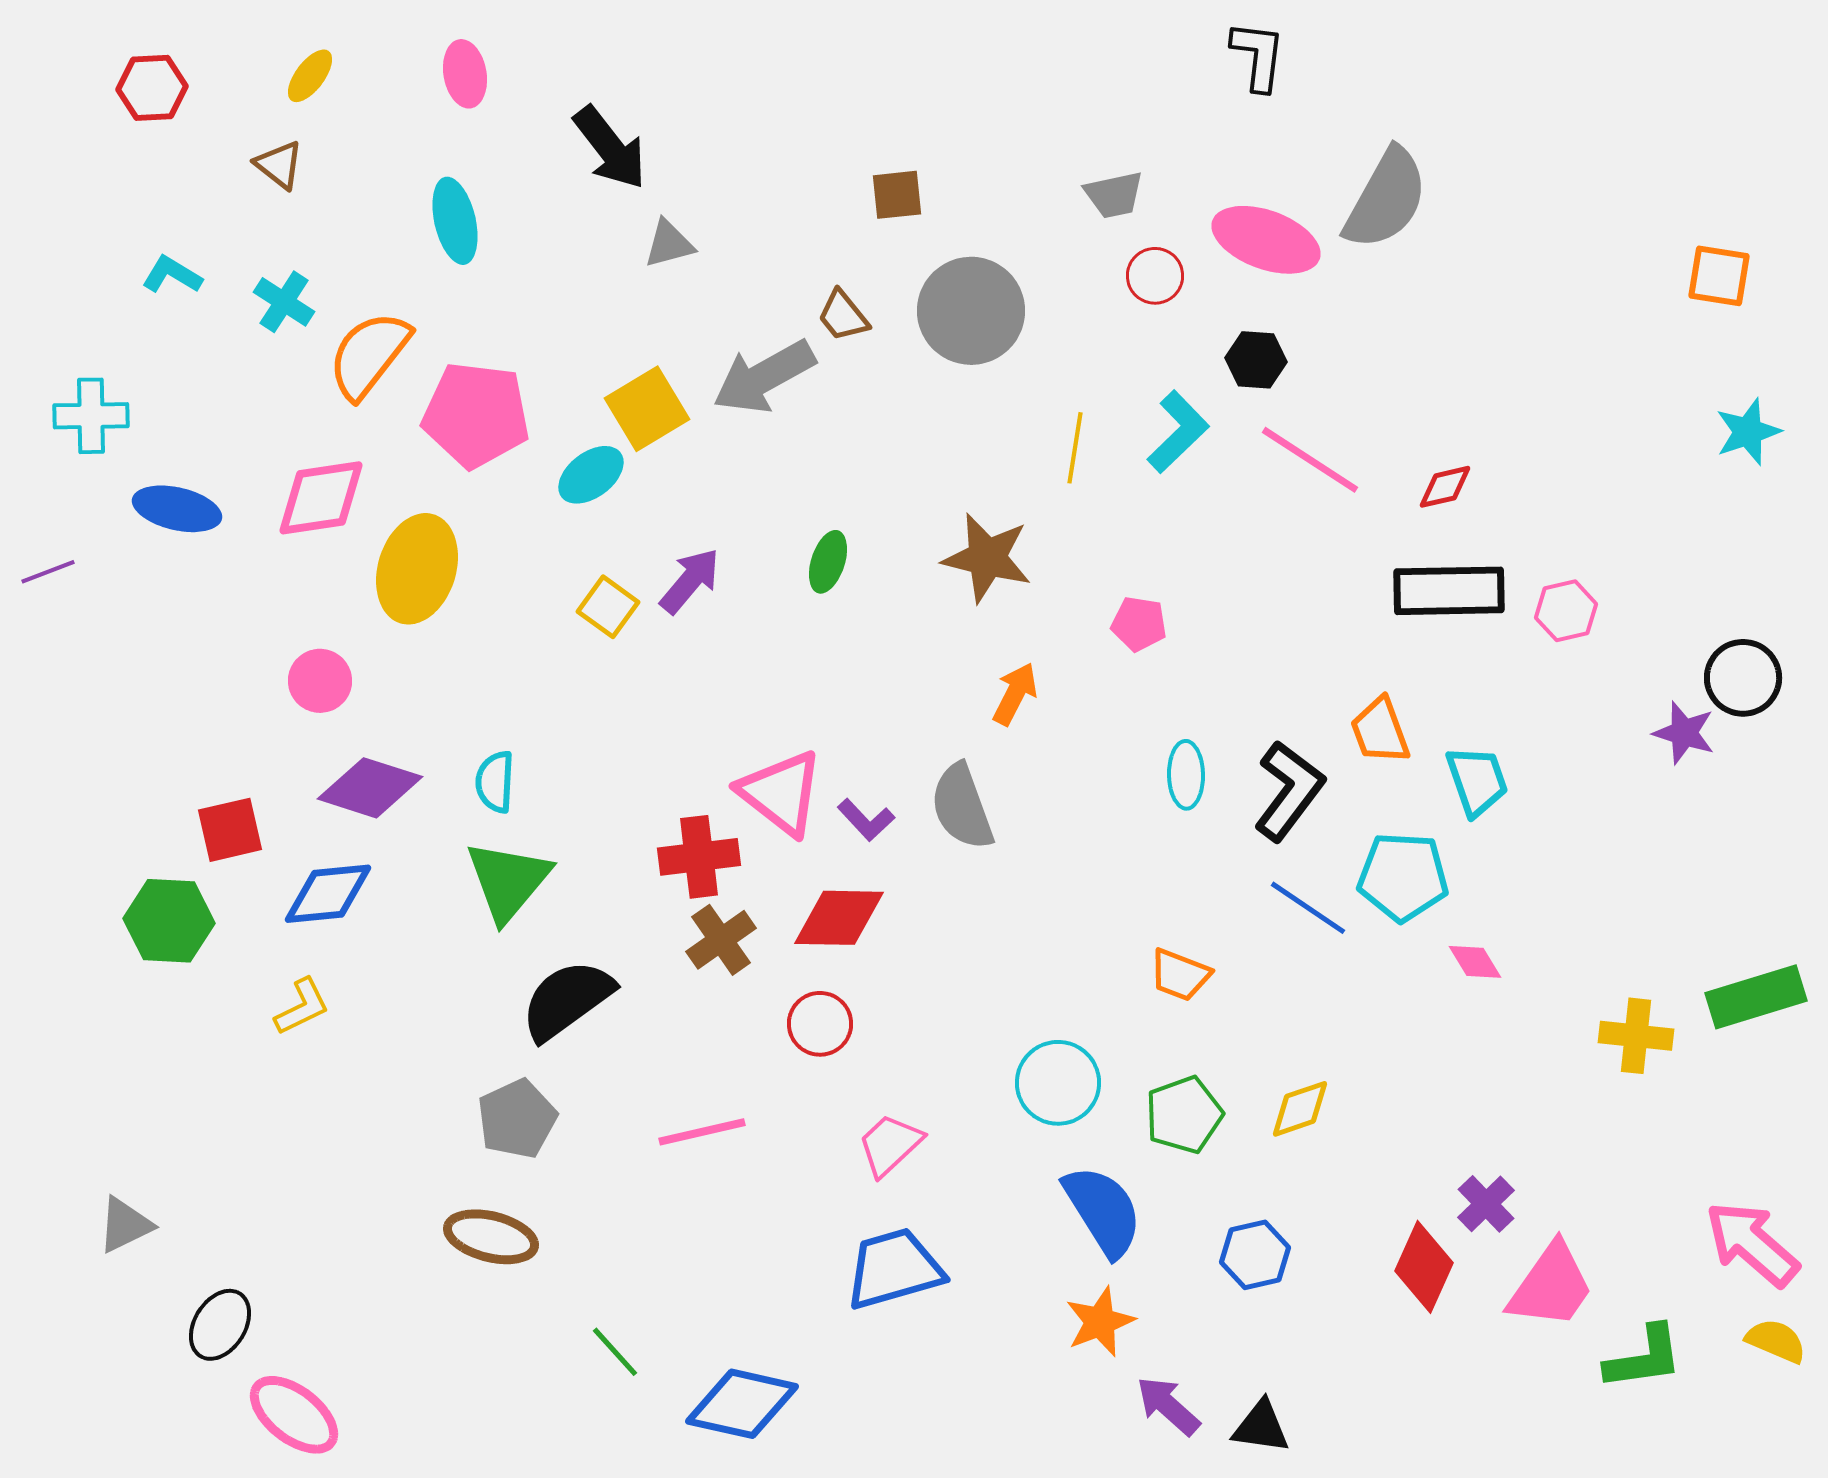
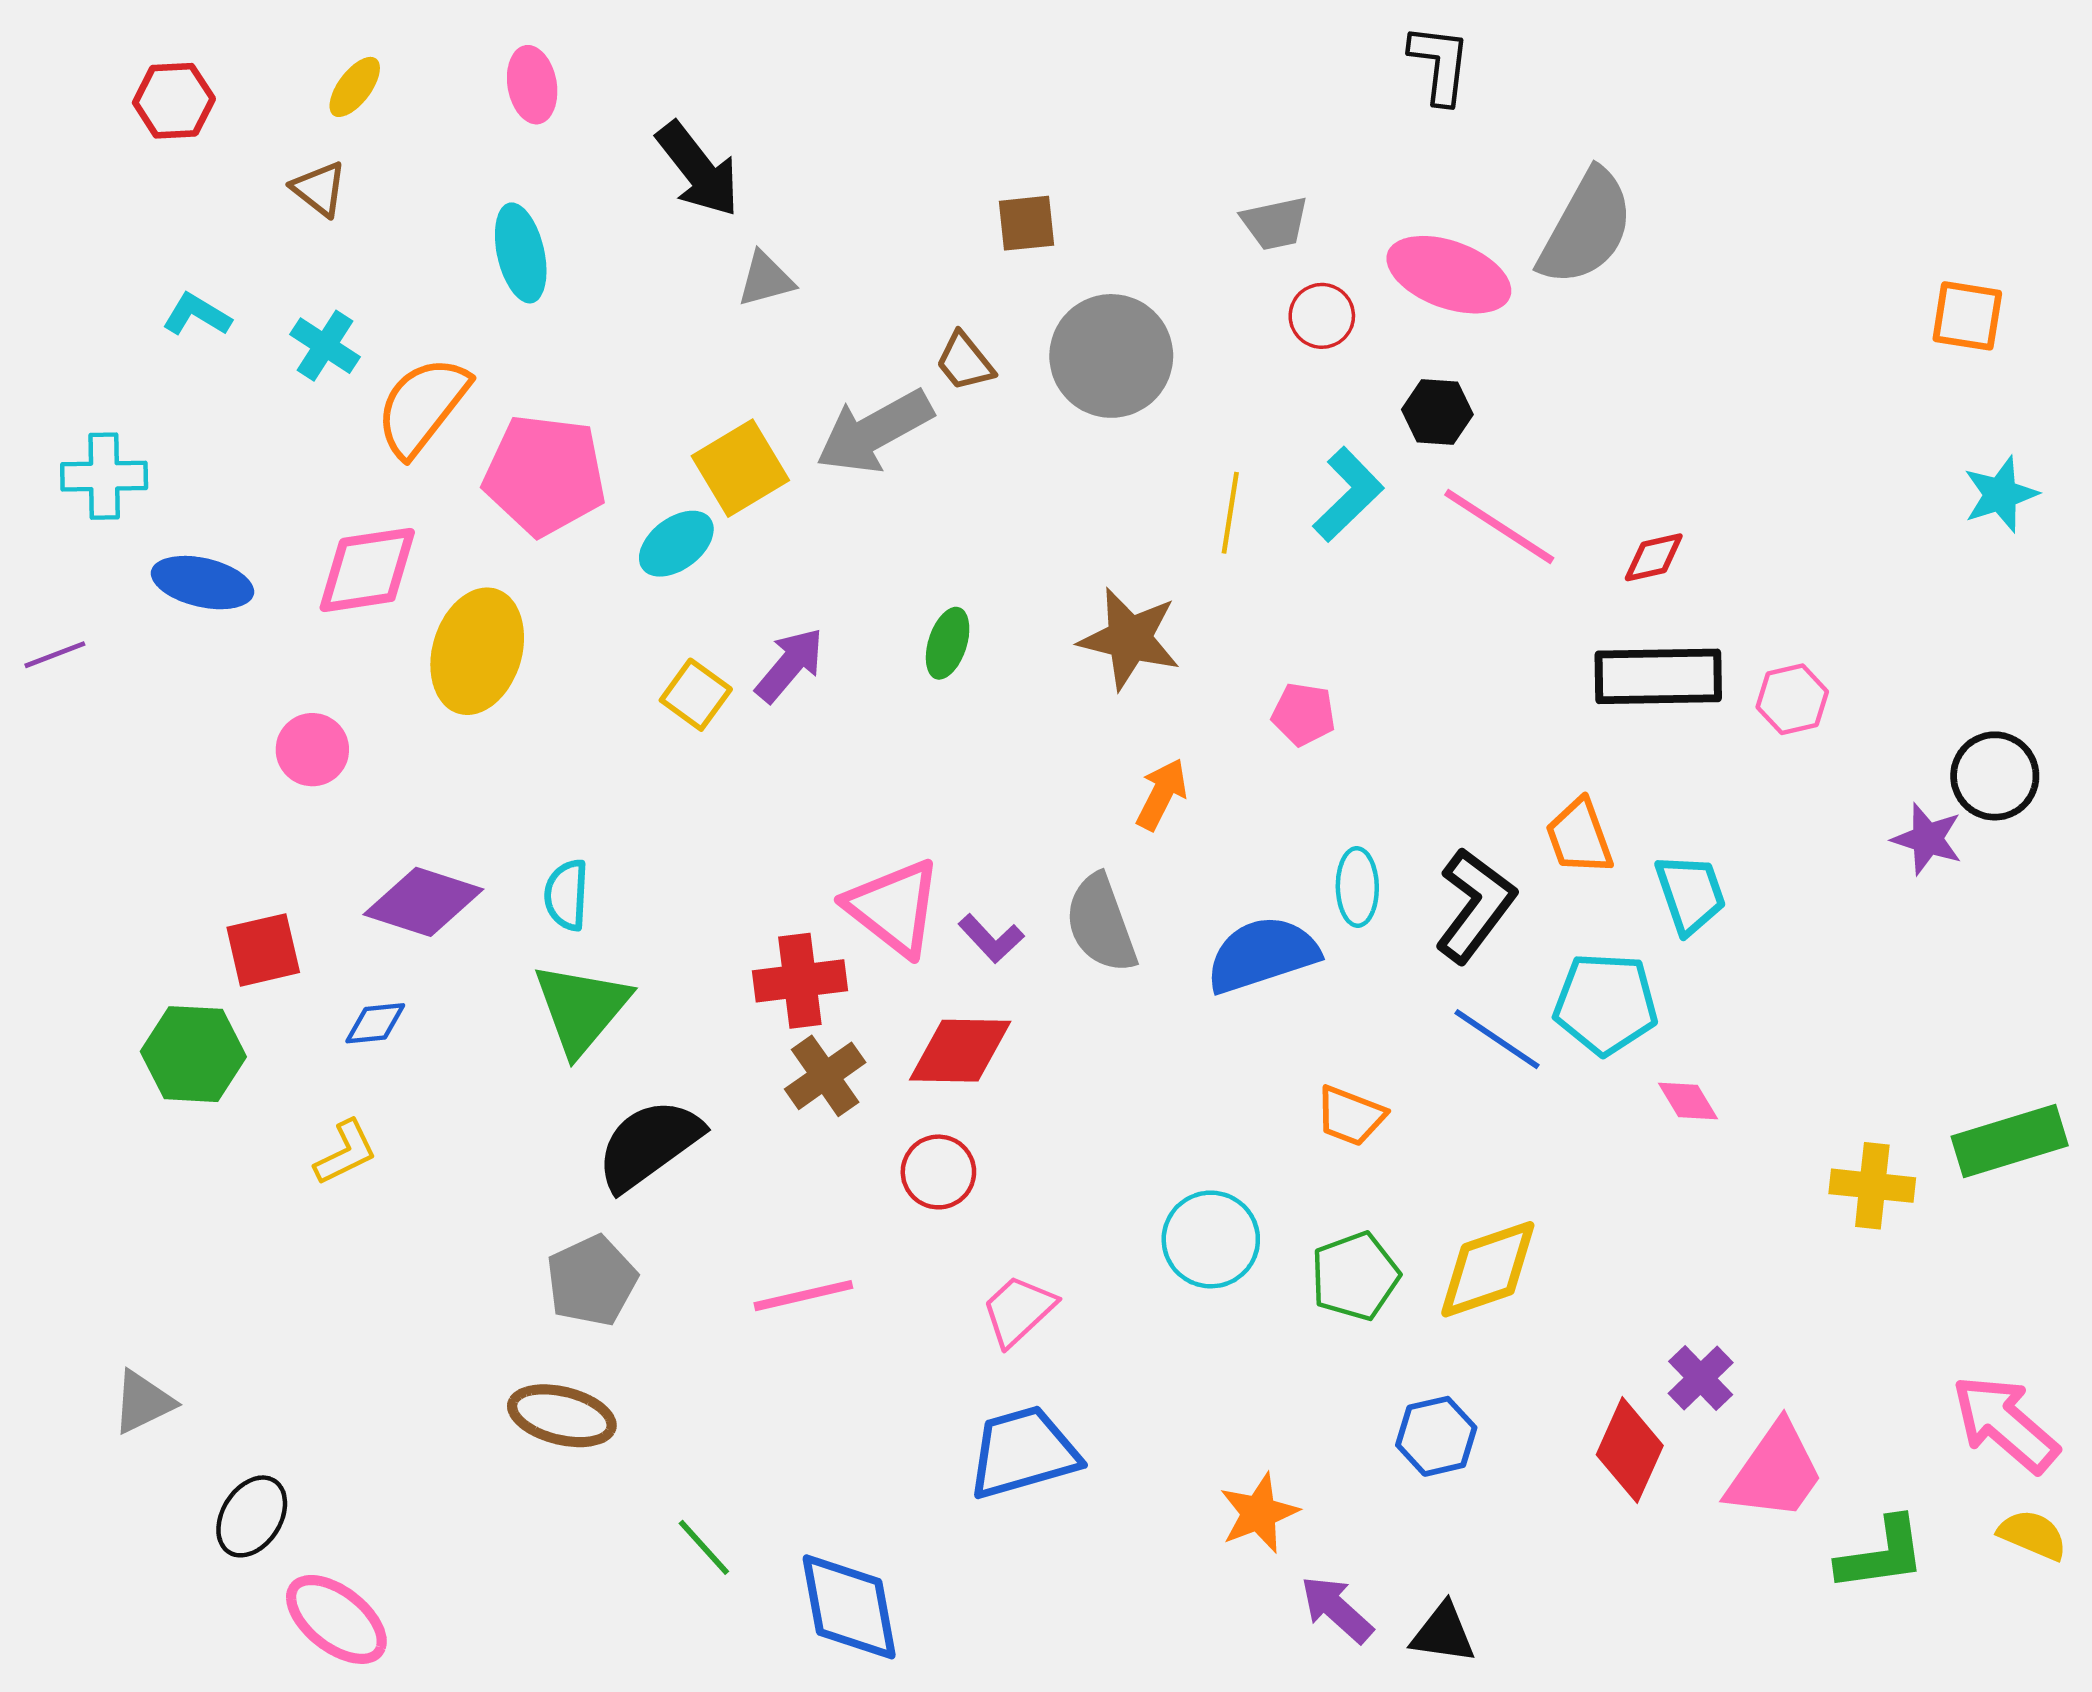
pink circle: (320, 681) -> (312, 750), moved
blue diamond: (328, 894) -> (375, 1023), size x0.6
yellow diamond: (1300, 1109) -> (1488, 1269), size x1.5
blue semicircle: (1103, 1211) -> (1262, 955), moved, turned -76
blue diamond: (742, 1404) -> (849, 1607), turned 67

